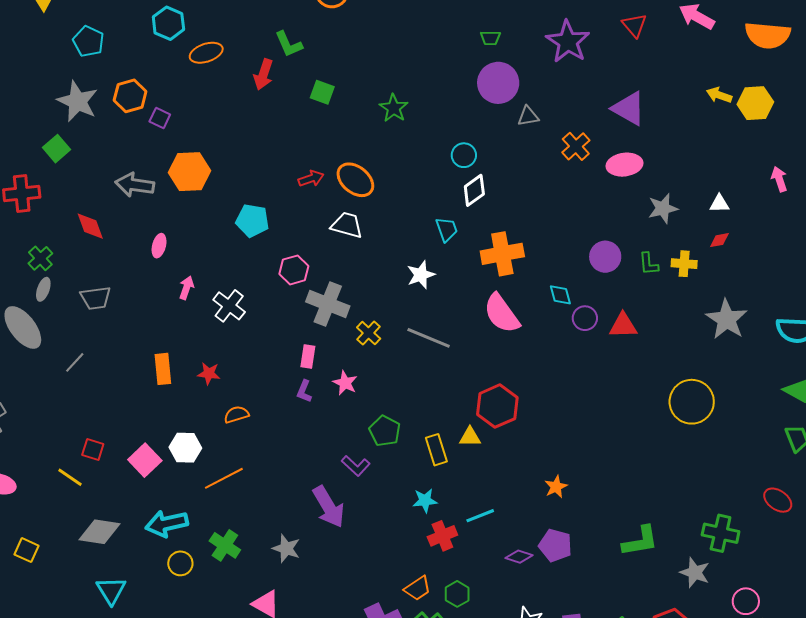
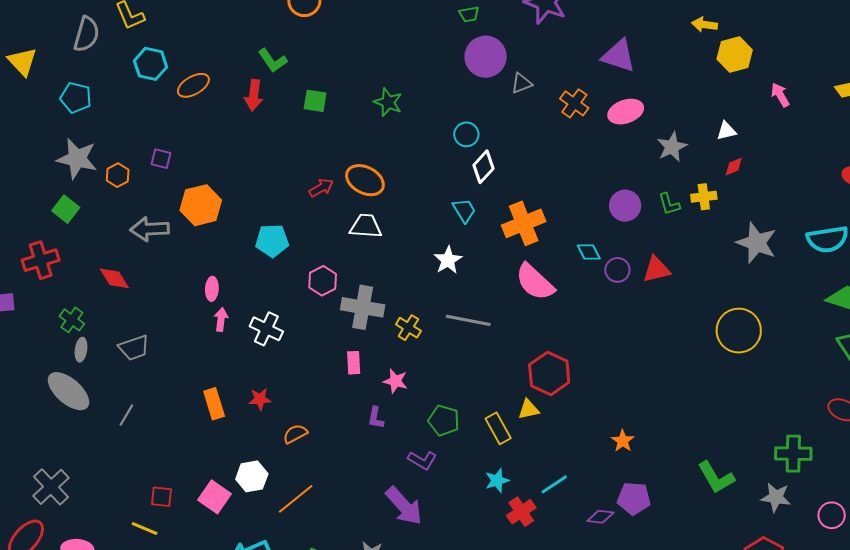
orange hexagon: (130, 96) -> (118, 175), moved, size x0.7
yellow hexagon: (755, 103) -> (735, 55), moved
pink ellipse: (159, 246) -> (212, 289), moved
purple L-shape: (304, 391) -> (376, 418), moved
green L-shape: (640, 541) -> (716, 477), turned 81

